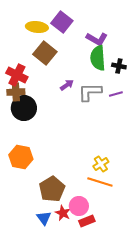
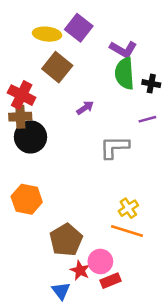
gray L-shape: (90, 92) -> (114, 147), moved
blue triangle: (44, 218) -> (61, 291), moved

